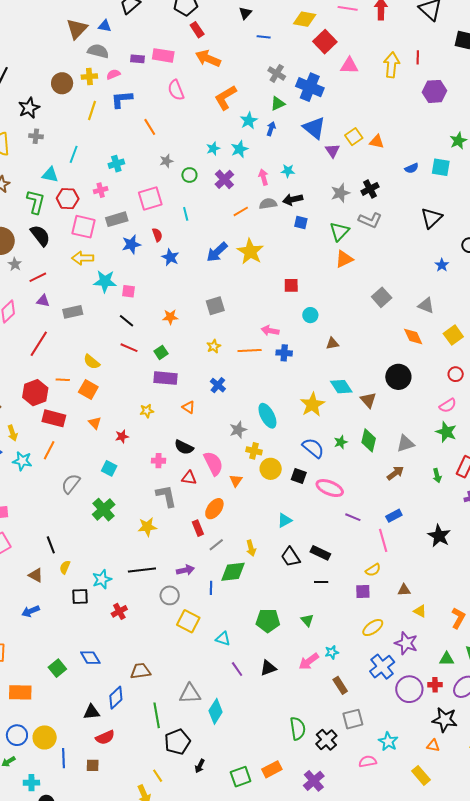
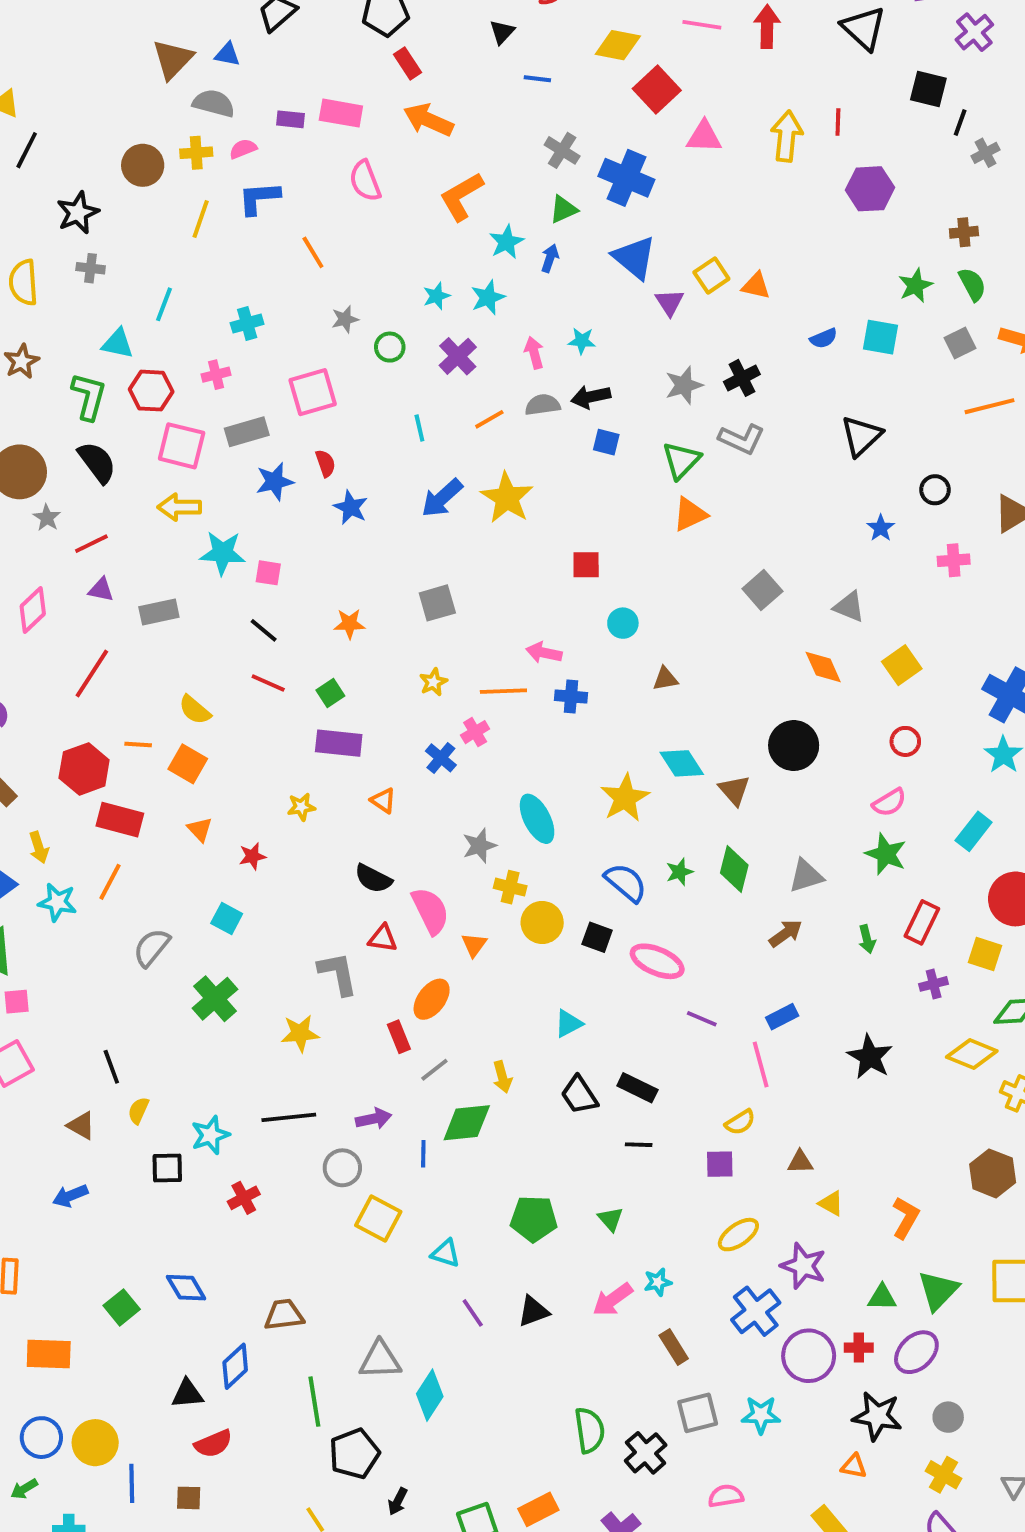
cyan line: (186, 214) -> (419, 428), moved
pink cross: (158, 461) -> (475, 732), moved, turned -32
cyan star: (388, 741) -> (761, 1415), moved, turned -30

